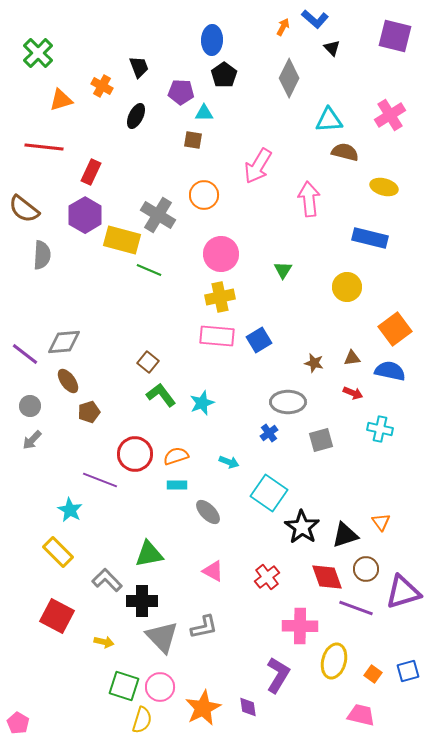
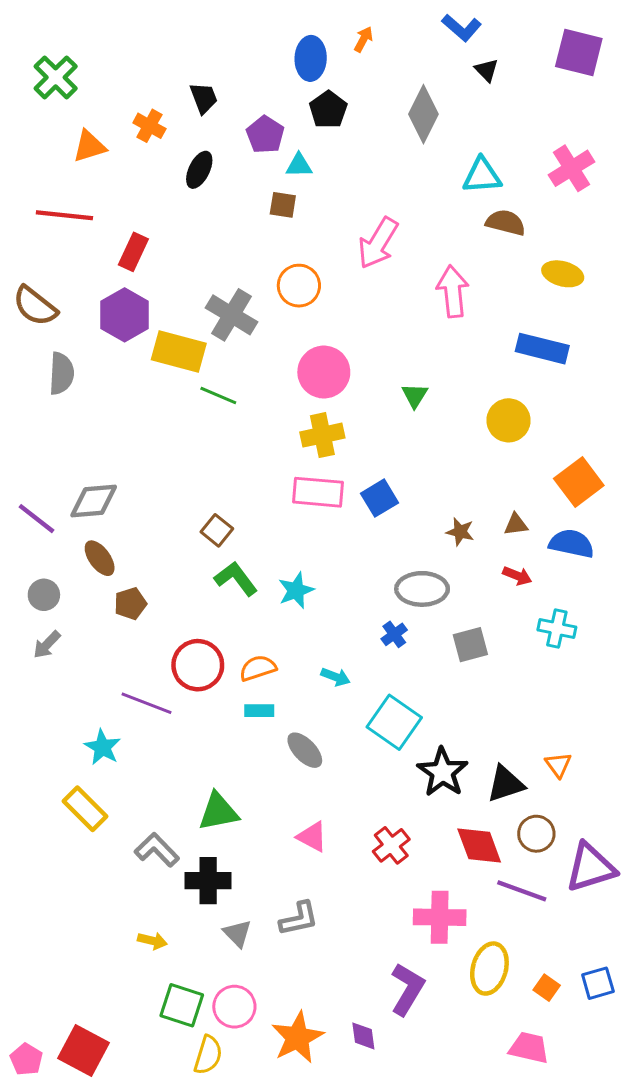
orange arrow: (283, 27) -> (363, 39), moved
purple pentagon: (181, 92) -> (265, 135), turned 30
red square: (57, 616) -> (83, 1051), moved
gray triangle: (162, 637) -> (237, 933), size x0.6

